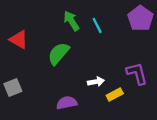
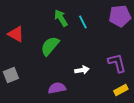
purple pentagon: (140, 18) -> (120, 16), turned 30
yellow rectangle: (115, 95) -> (121, 90), moved

